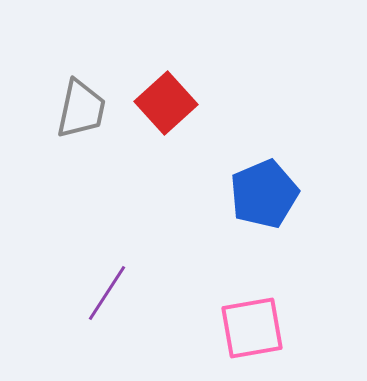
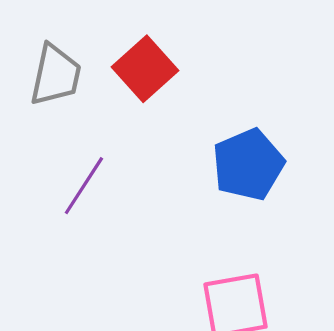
purple line: (107, 293) -> (84, 186), moved

